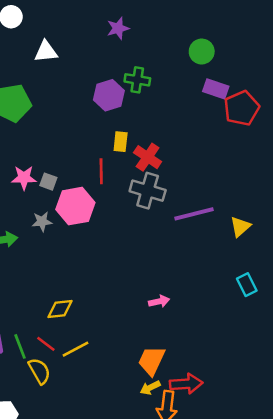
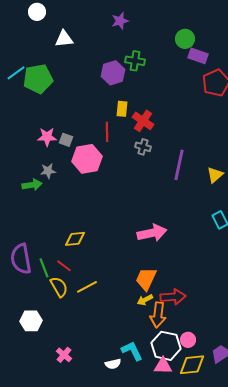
purple rectangle: (216, 89) -> (198, 56), moved
gray cross: (148, 191) -> (143, 147), size x0.6
purple line: (194, 214) -> (179, 165), turned -64
gray star: (42, 222) -> (48, 171), moved
pink arrow: (159, 301) -> (152, 233), size x1.8
yellow line: (75, 349) -> (87, 287), moved

